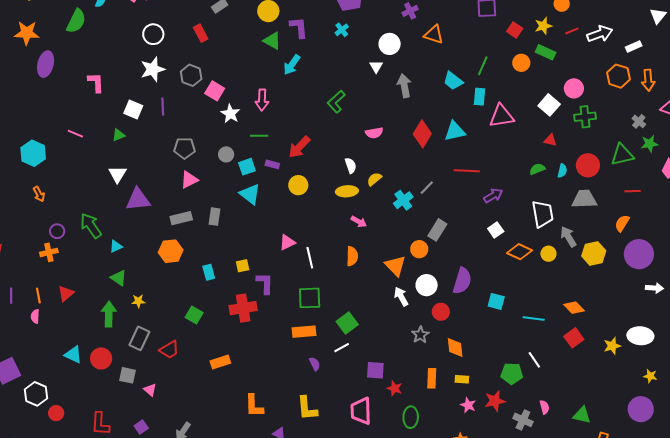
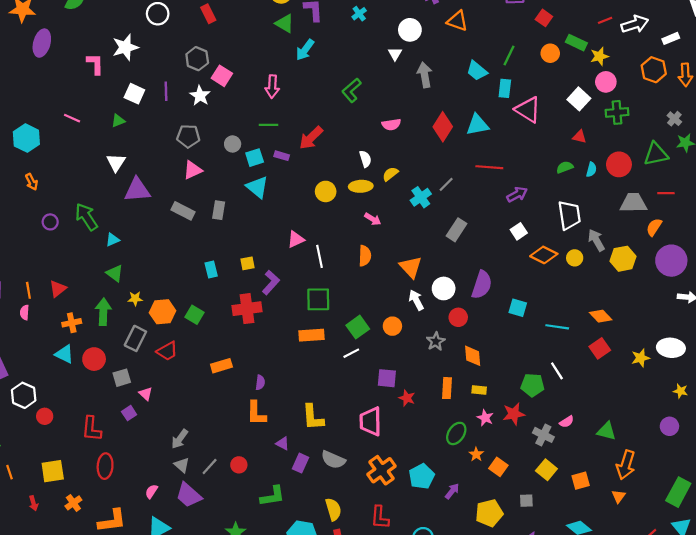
yellow star: (543, 26) -> (599, 56), moved
white star: (153, 69) -> (125, 47), moved
white star: (230, 114) -> (200, 96), moved
pink triangle: (502, 116) -> (528, 110), turned 40
yellow circle: (298, 185) -> (326, 191), moved
gray trapezoid: (584, 199) -> (633, 203), moved
gray rectangle: (181, 218) -> (183, 211), turned 40
orange circle: (419, 249) -> (392, 326), moved
orange hexagon: (171, 251) -> (163, 312), moved
orange cross: (49, 252) -> (72, 323), moved
purple L-shape: (265, 283) -> (271, 283), turned 40
purple semicircle: (315, 364) -> (260, 382), moved, turned 32
gray square: (127, 375) -> (122, 378), turned -30
pink semicircle: (544, 407) -> (567, 422), turned 72
purple circle: (641, 409) -> (669, 426), size x0.7
green ellipse: (411, 417) -> (456, 433), moved, turned 30
purple square: (141, 427) -> (129, 413), moved

